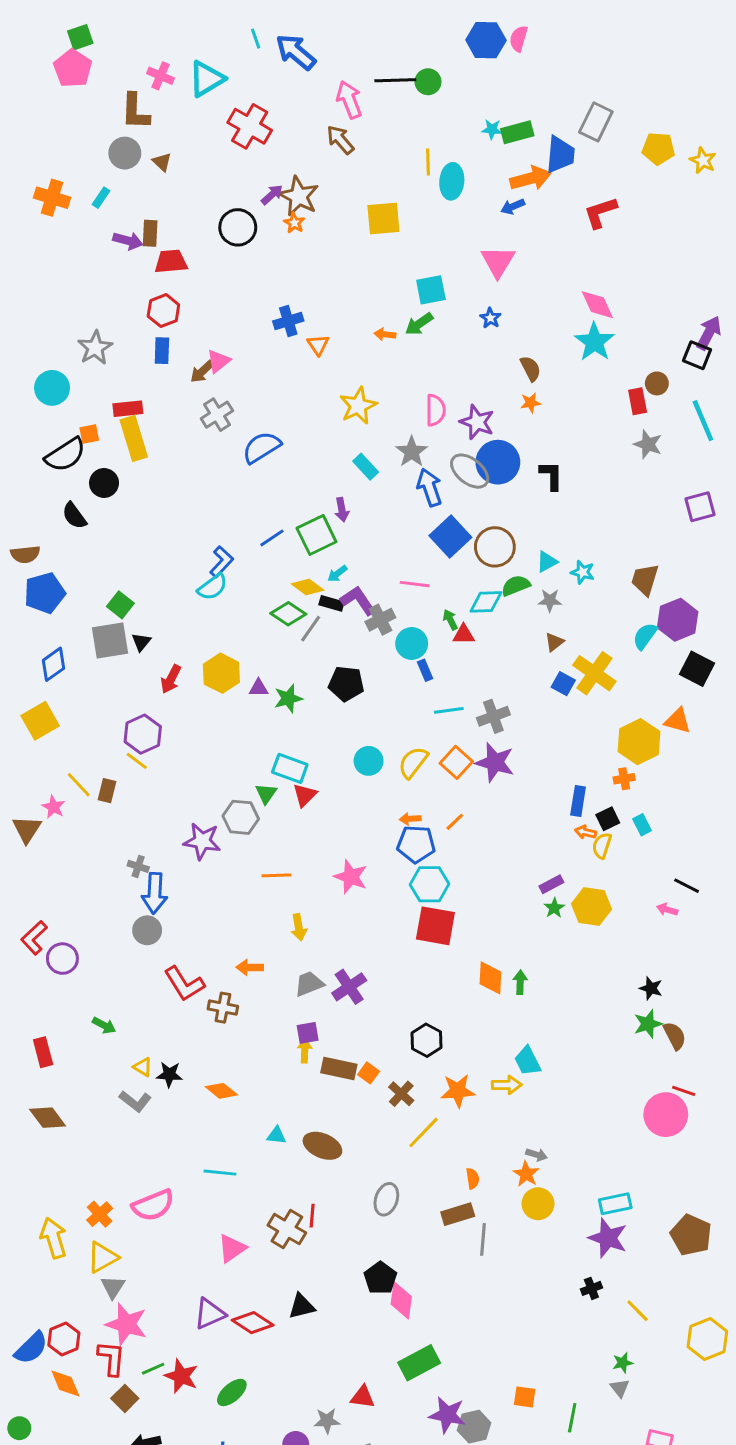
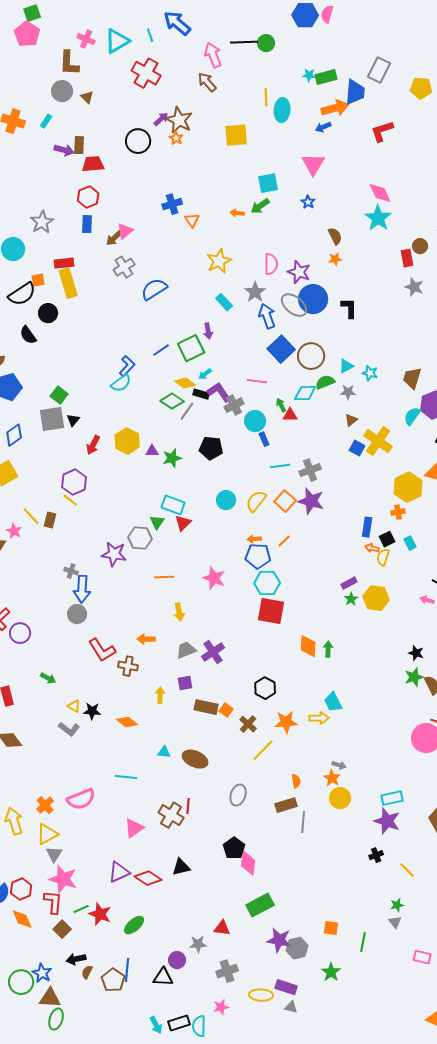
cyan line: (256, 39) -> (150, 35), moved
yellow arrow: (305, 1051) -> (160, 695), moved

